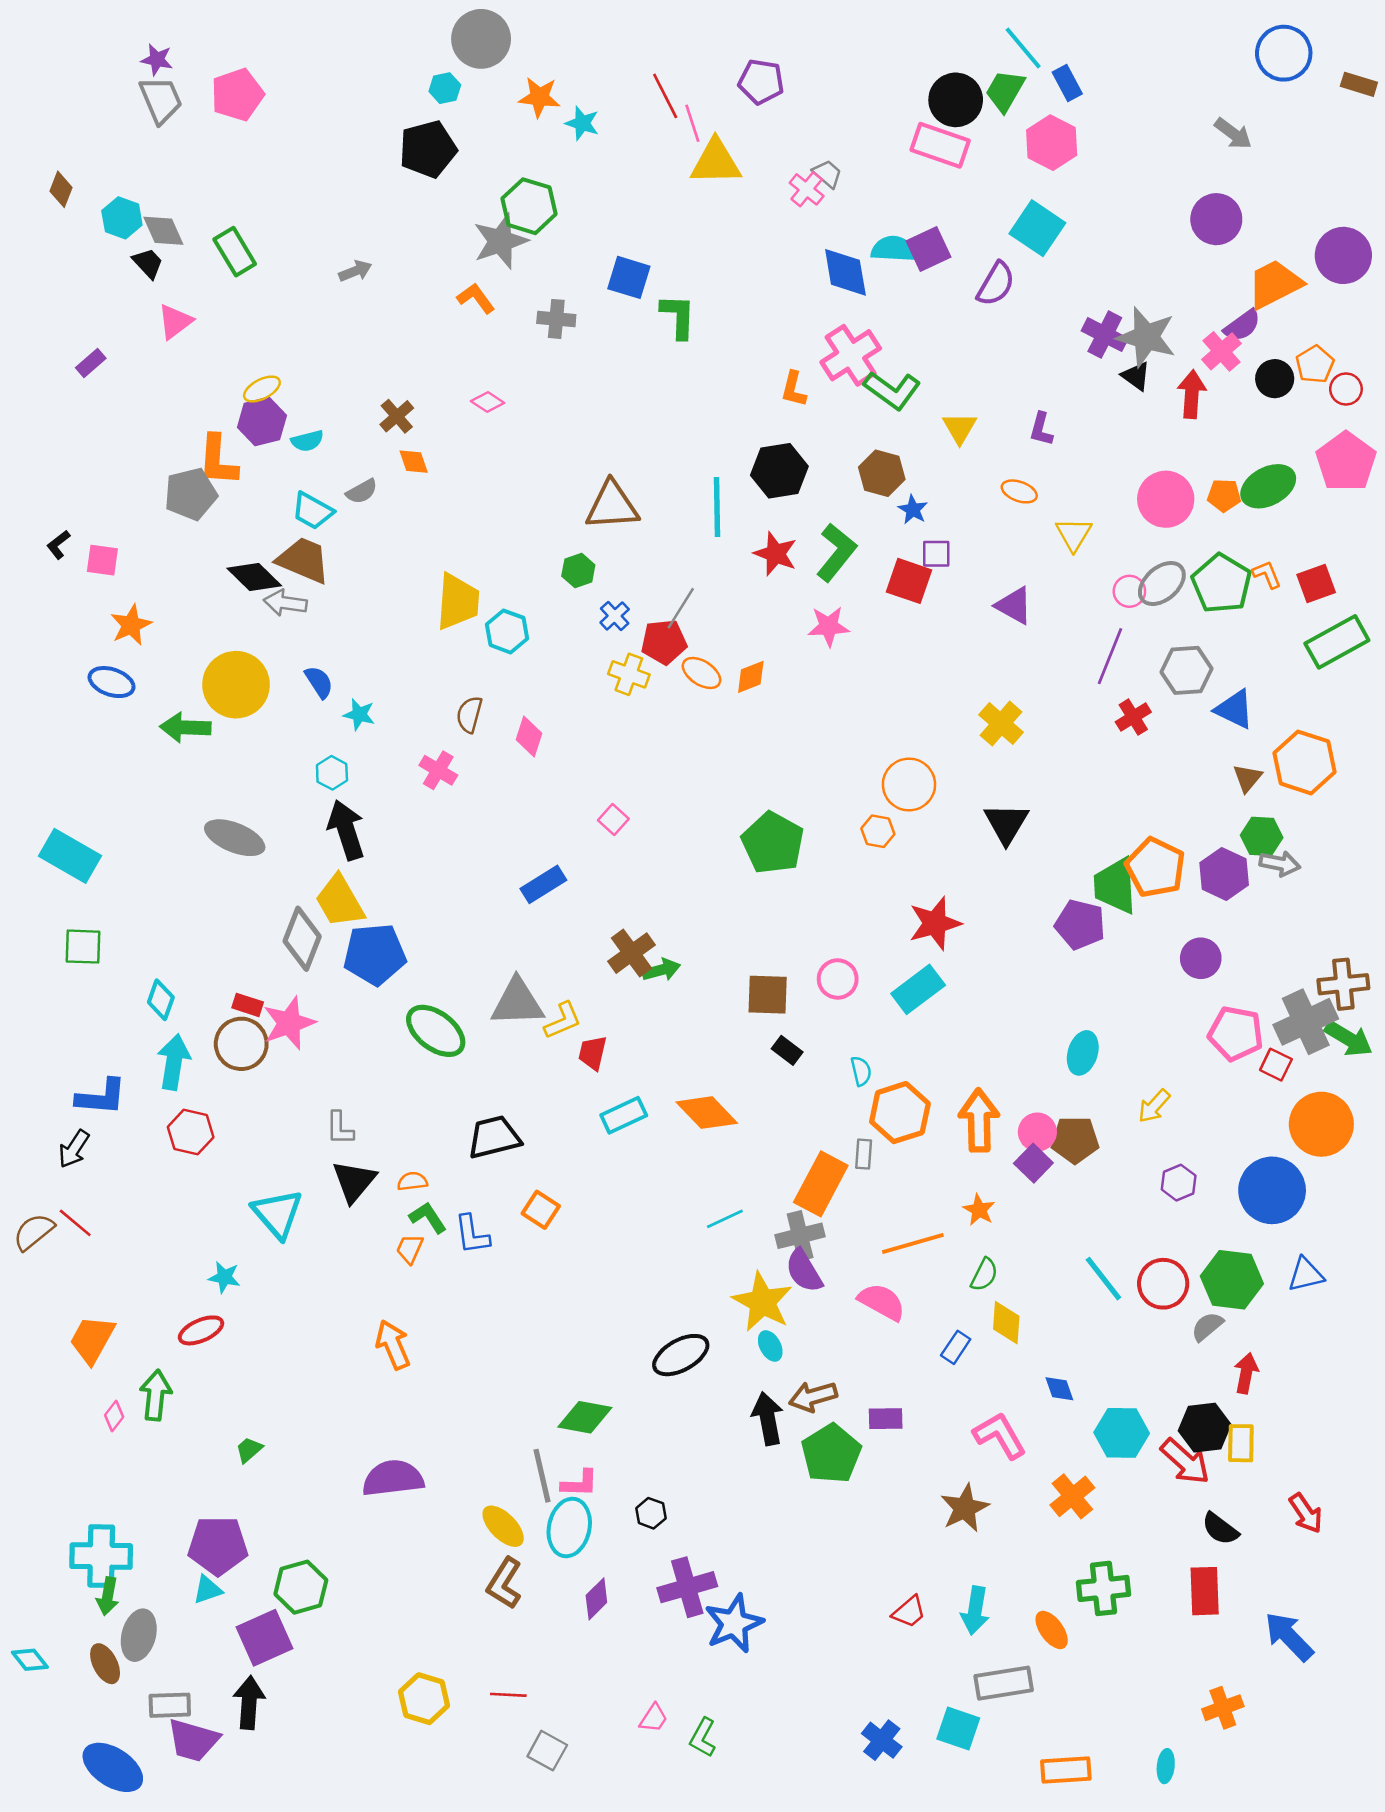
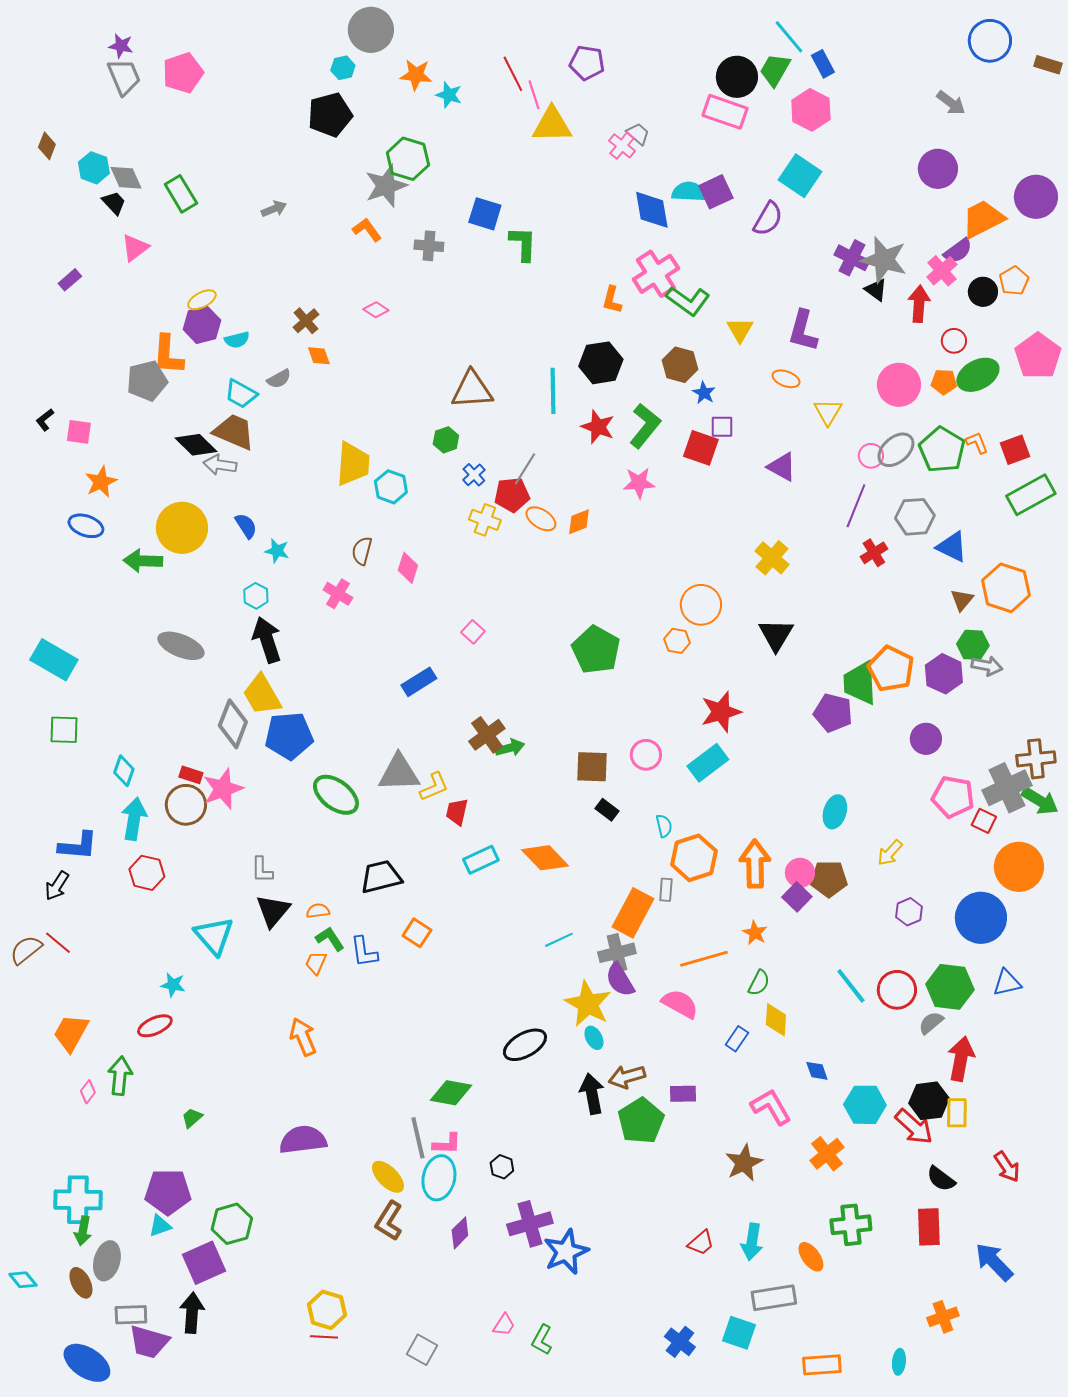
red circle: (1346, 389) -> (954, 341), moved
purple L-shape: (1041, 429) -> (803, 331), size x1.6
red arrow: (1246, 1373) -> (961, 1059), size x1.4
red line: (508, 1695) -> (324, 1337), moved

